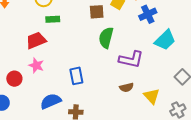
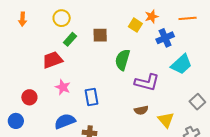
brown square: (97, 12) -> (100, 35), moved
green rectangle: (53, 19) -> (70, 39), turned -48
pink star: (36, 65) -> (63, 87), moved

